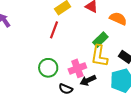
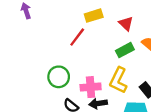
green rectangle: (100, 40) -> (125, 50), moved

